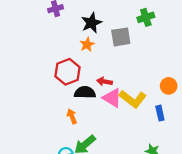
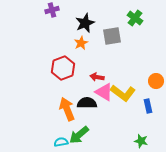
green cross: (146, 17) -> (135, 18), turned -35
black semicircle: (85, 92) -> (87, 103), moved
orange arrow: (72, 116) -> (67, 109), size x1.6

